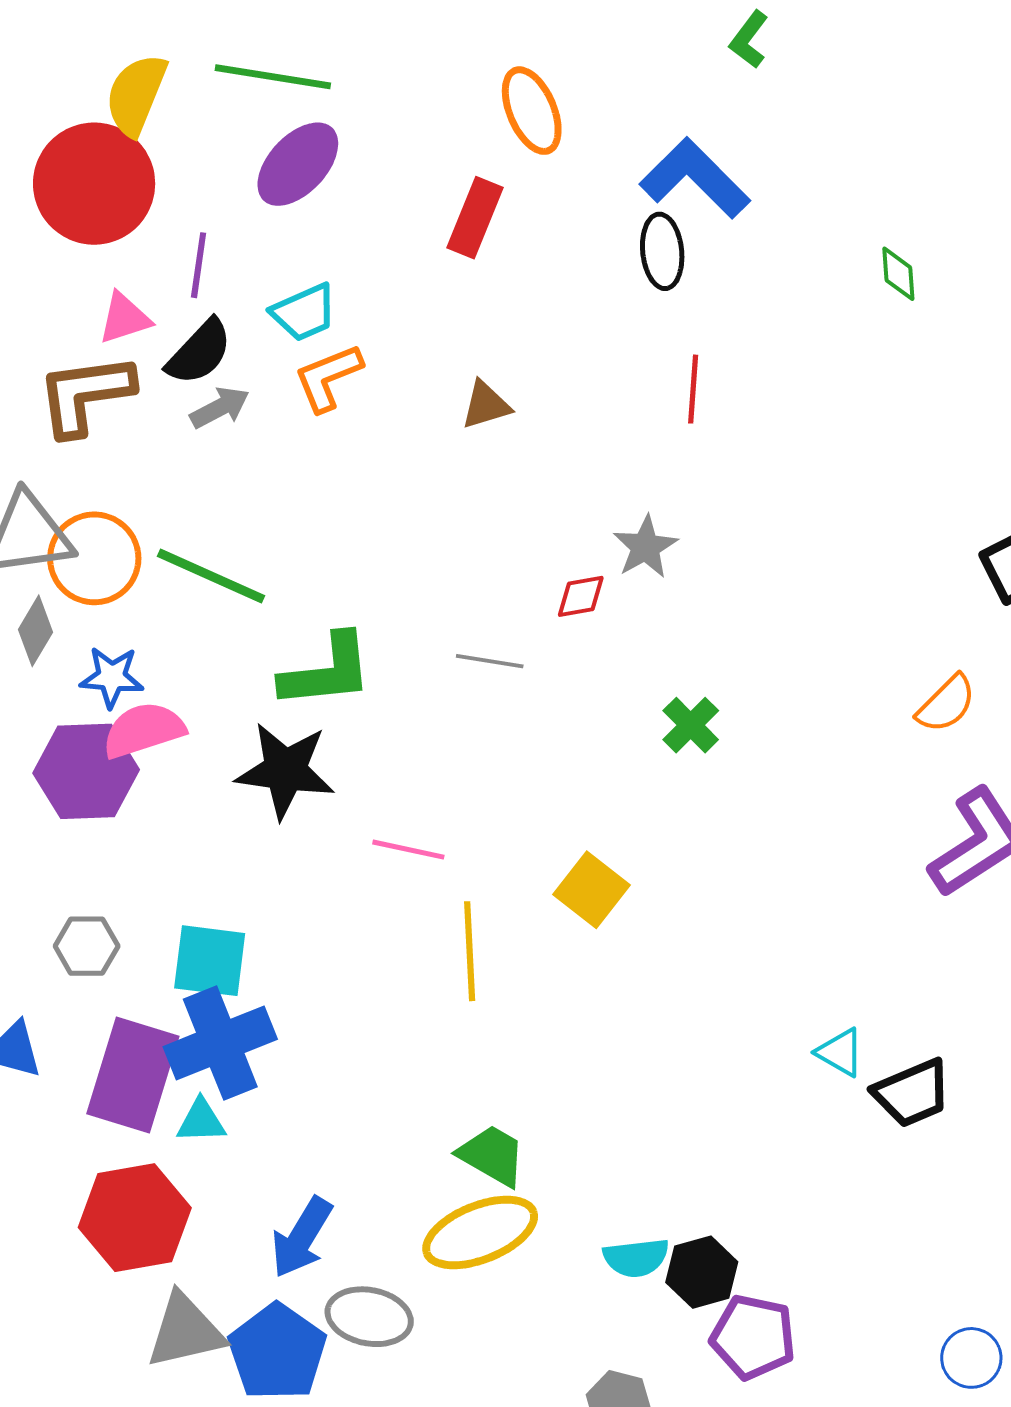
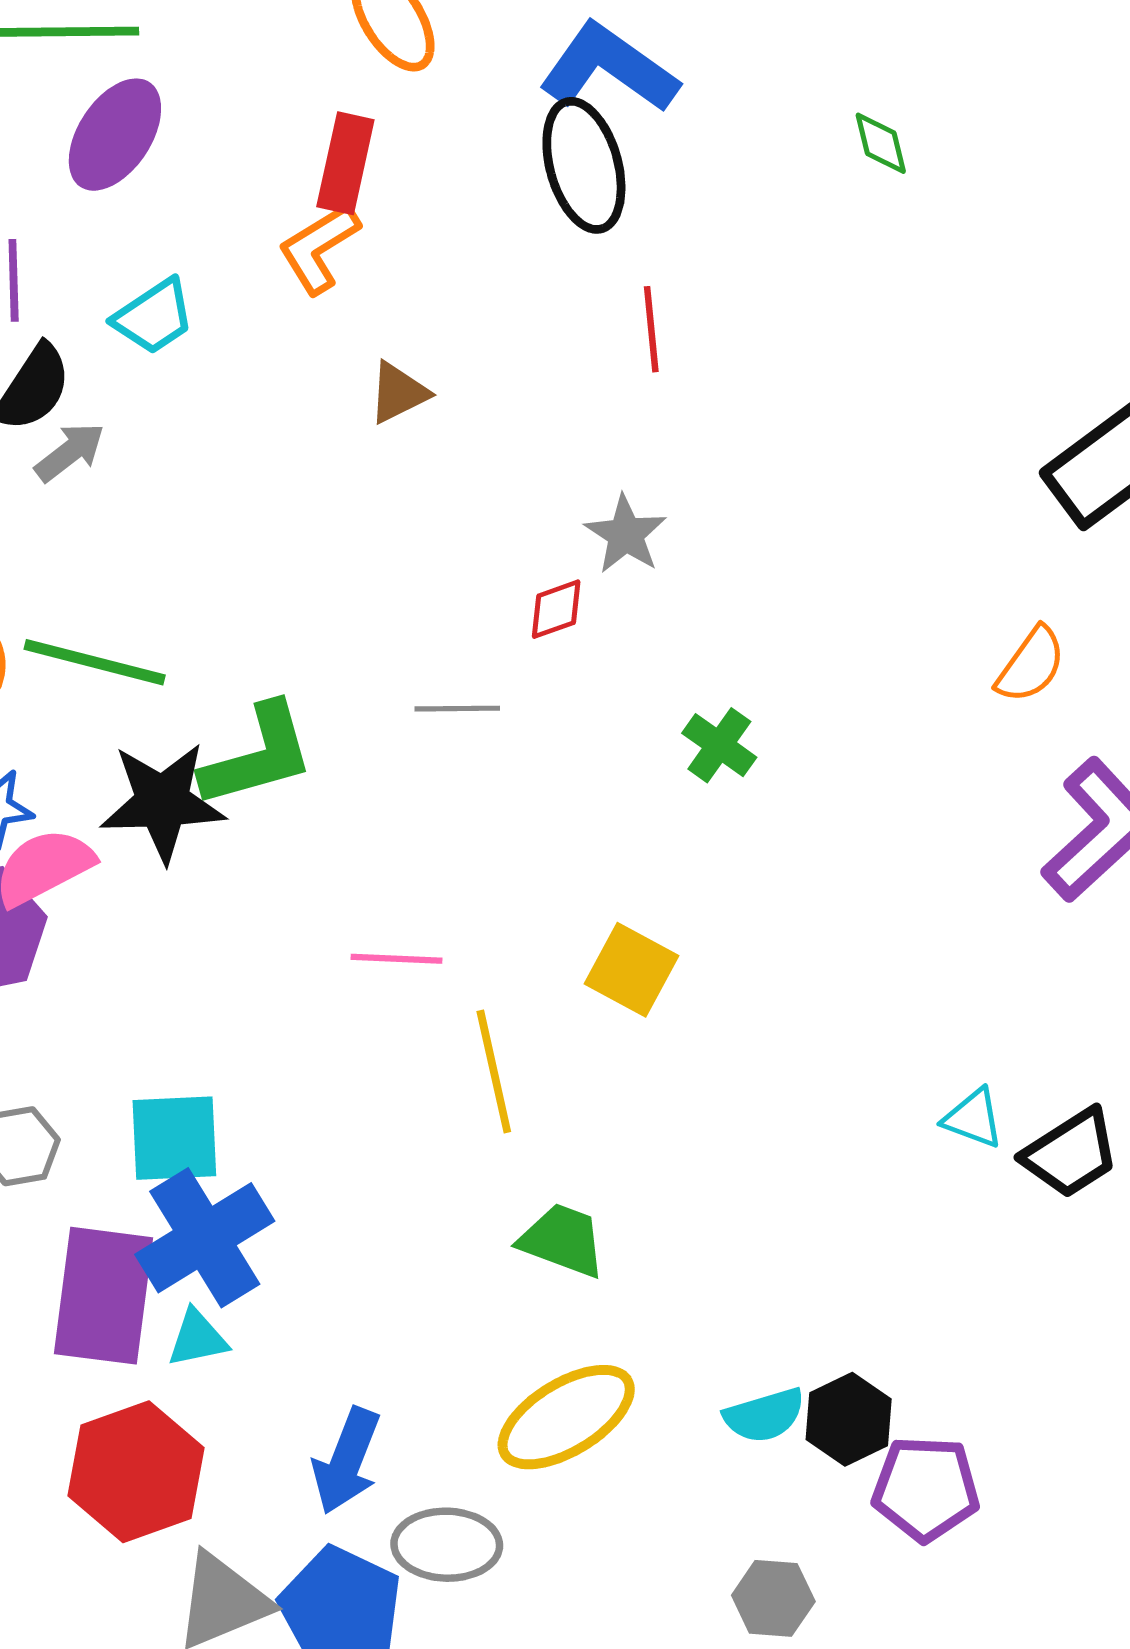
black ellipse: (662, 251) -> (584, 165), size x1.4
orange L-shape: (328, 378) -> (319, 248), moved
black star: (285, 770) -> (162, 802), moved
green trapezoid: (492, 1155) -> (562, 1240), moved

